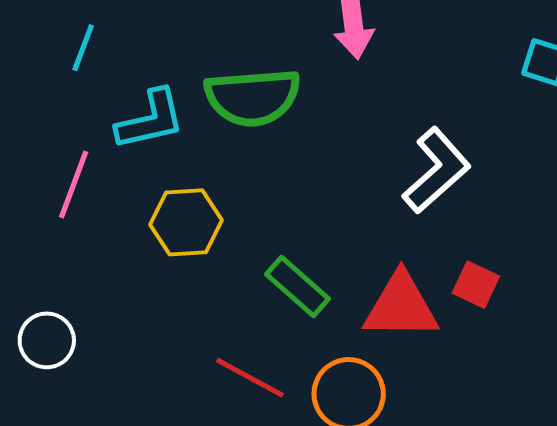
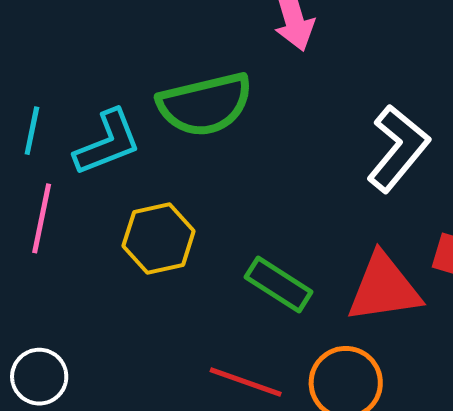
cyan line: (83, 48) -> (32, 131), moved

